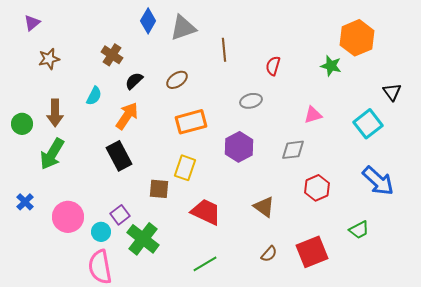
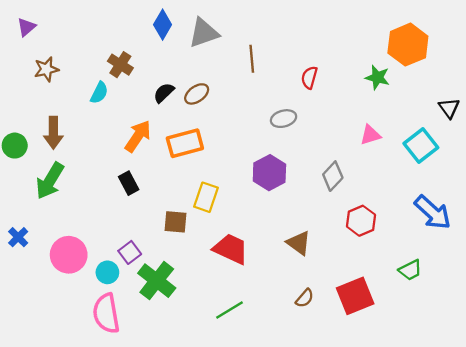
black semicircle: (134, 81) -> (164, 93), moved
cyan semicircle: (94, 96) -> (99, 93), moved
pink triangle: (313, 115) -> (370, 135), moved
orange rectangle: (191, 122) -> (185, 143), moved
gray diamond: (293, 150) -> (333, 176), turned -40
black rectangle: (119, 156) -> (129, 183), size x0.7

